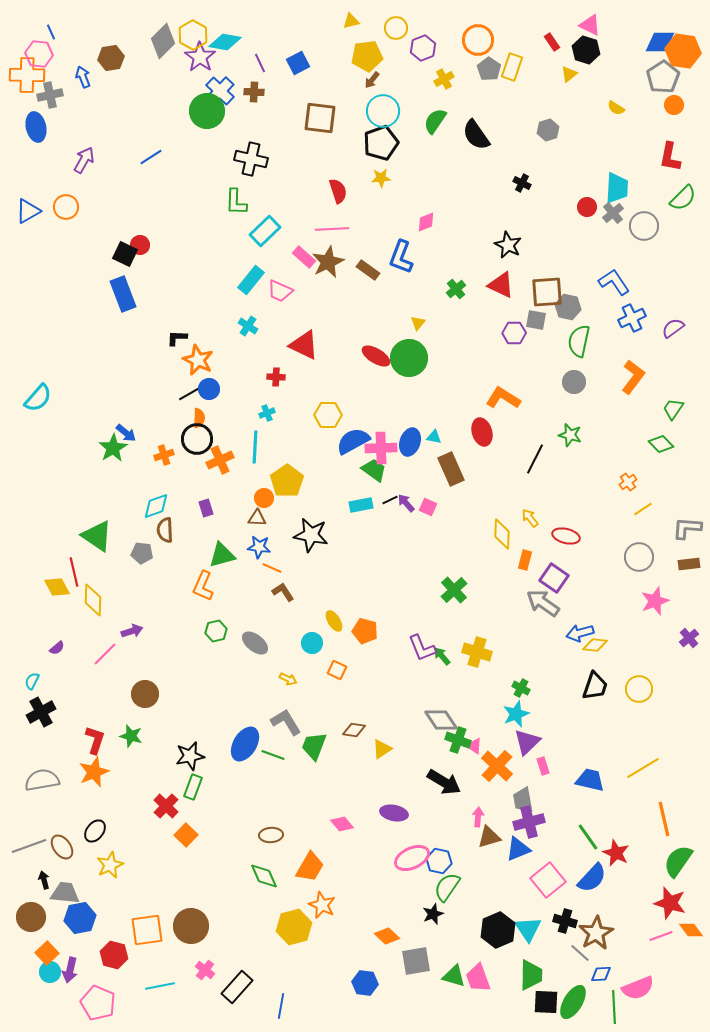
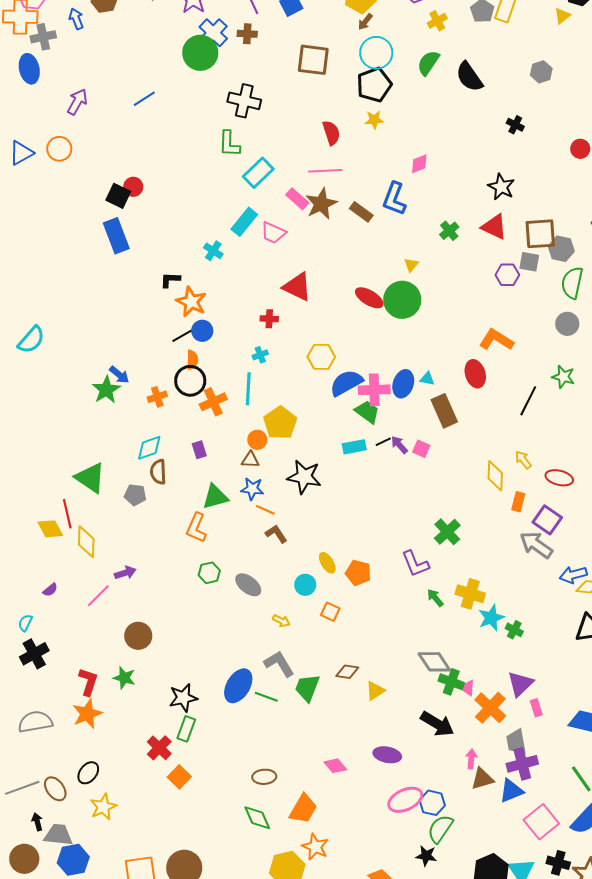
cyan cross: (248, 326) -> (213, 251), moved
purple L-shape: (422, 648) -> (415, 564), moved
cyan star: (516, 714) -> (491, 618), moved
black star: (433, 914) -> (426, 856), turned 30

